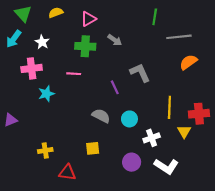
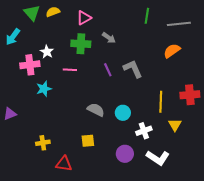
green triangle: (23, 14) -> (32, 13), moved
gray line: (179, 37) -> (179, 24), moved
white star: (42, 42) -> (47, 52), moved
orange semicircle: (188, 62) -> (172, 51), moved
purple line: (115, 87) -> (108, 70), moved
red cross: (199, 114) -> (190, 95), moved

